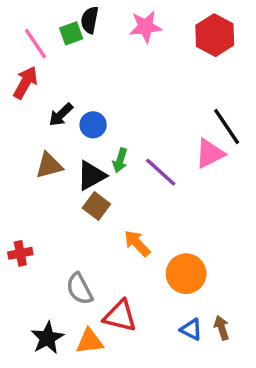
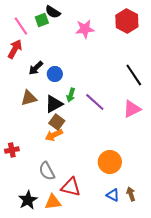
black semicircle: (90, 20) -> (53, 12), turned -70
pink star: (145, 27) -> (85, 29), moved
pink triangle: (210, 154) -> (132, 109), moved
orange arrow: (137, 243) -> (54, 135), moved, turned -72

